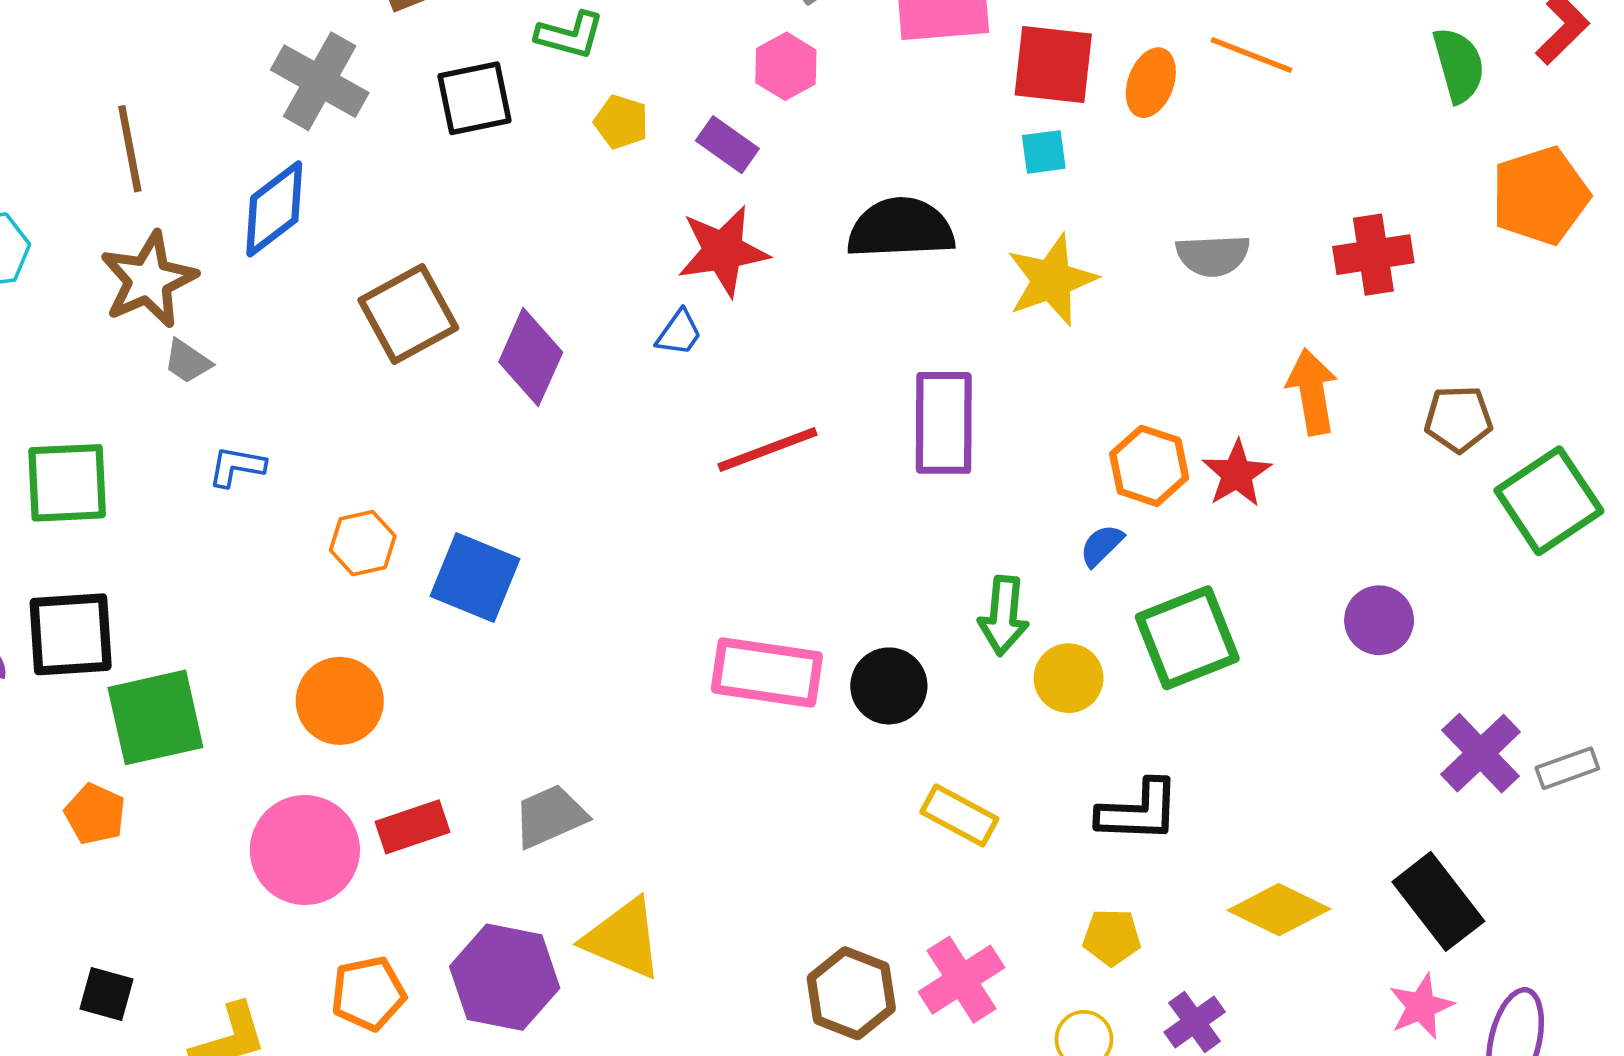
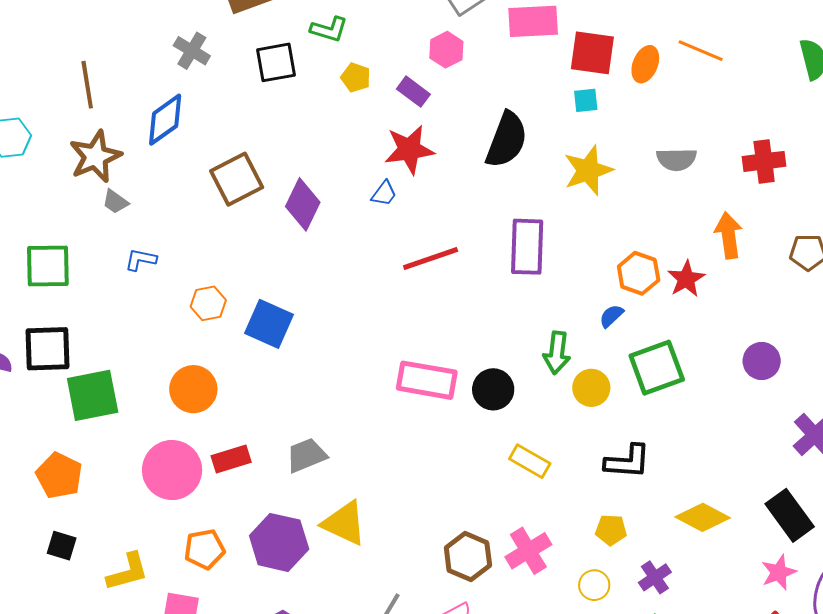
gray cross: (320, 81) -> (192, 51), size x0.7
black semicircle: (901, 228) -> (507, 140), turned 112
orange pentagon: (95, 814) -> (59, 476), moved, size x1.4

